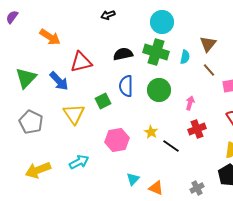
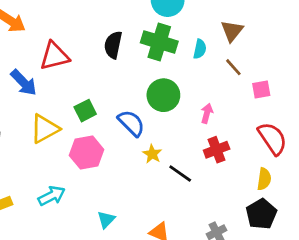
black semicircle: (123, 54) -> (113, 45), turned -66
blue semicircle: (126, 86) -> (131, 123), moved, turned 135
yellow triangle: (74, 114) -> (45, 129), turned 35
pink hexagon: (117, 140) -> (87, 152), moved
cyan triangle: (133, 179) -> (106, 220), moved

